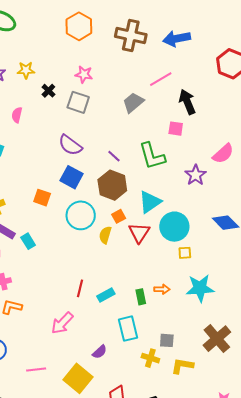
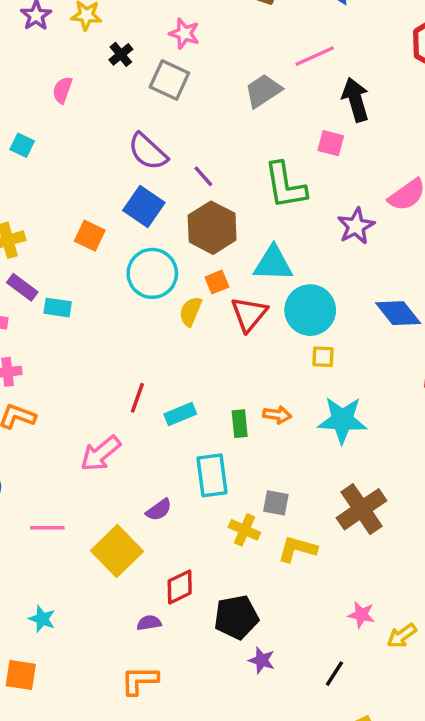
purple line: (114, 156) -> (203, 176), moved
cyan triangle: (150, 202) -> (273, 264), turned 30
cyan rectangle: (28, 241) -> (58, 308), turned -56

